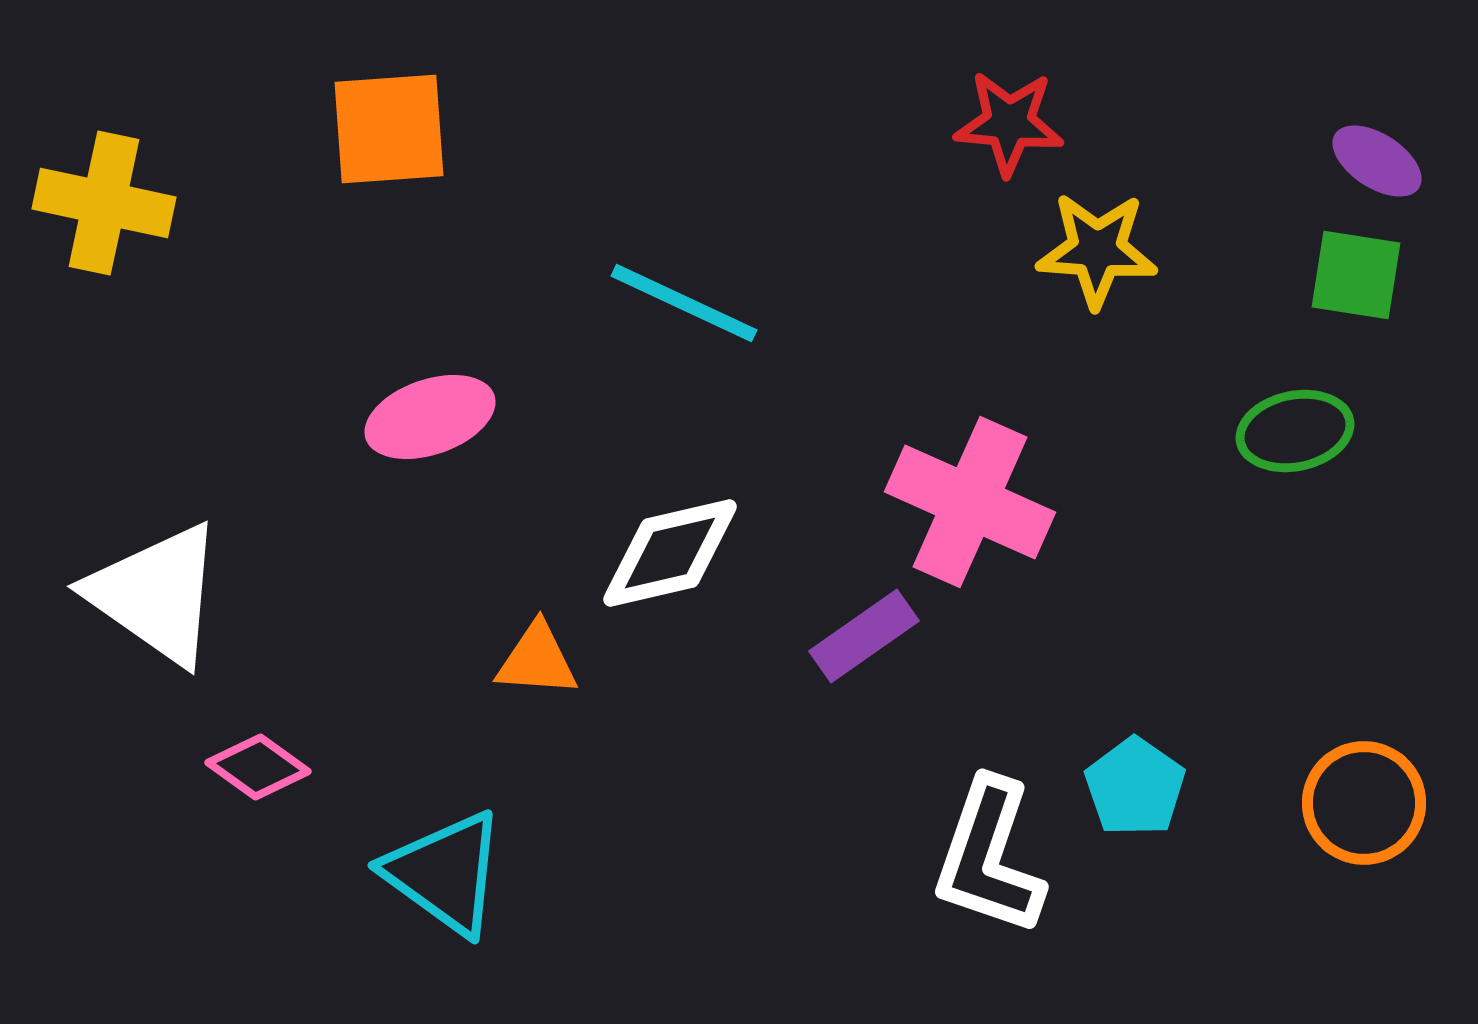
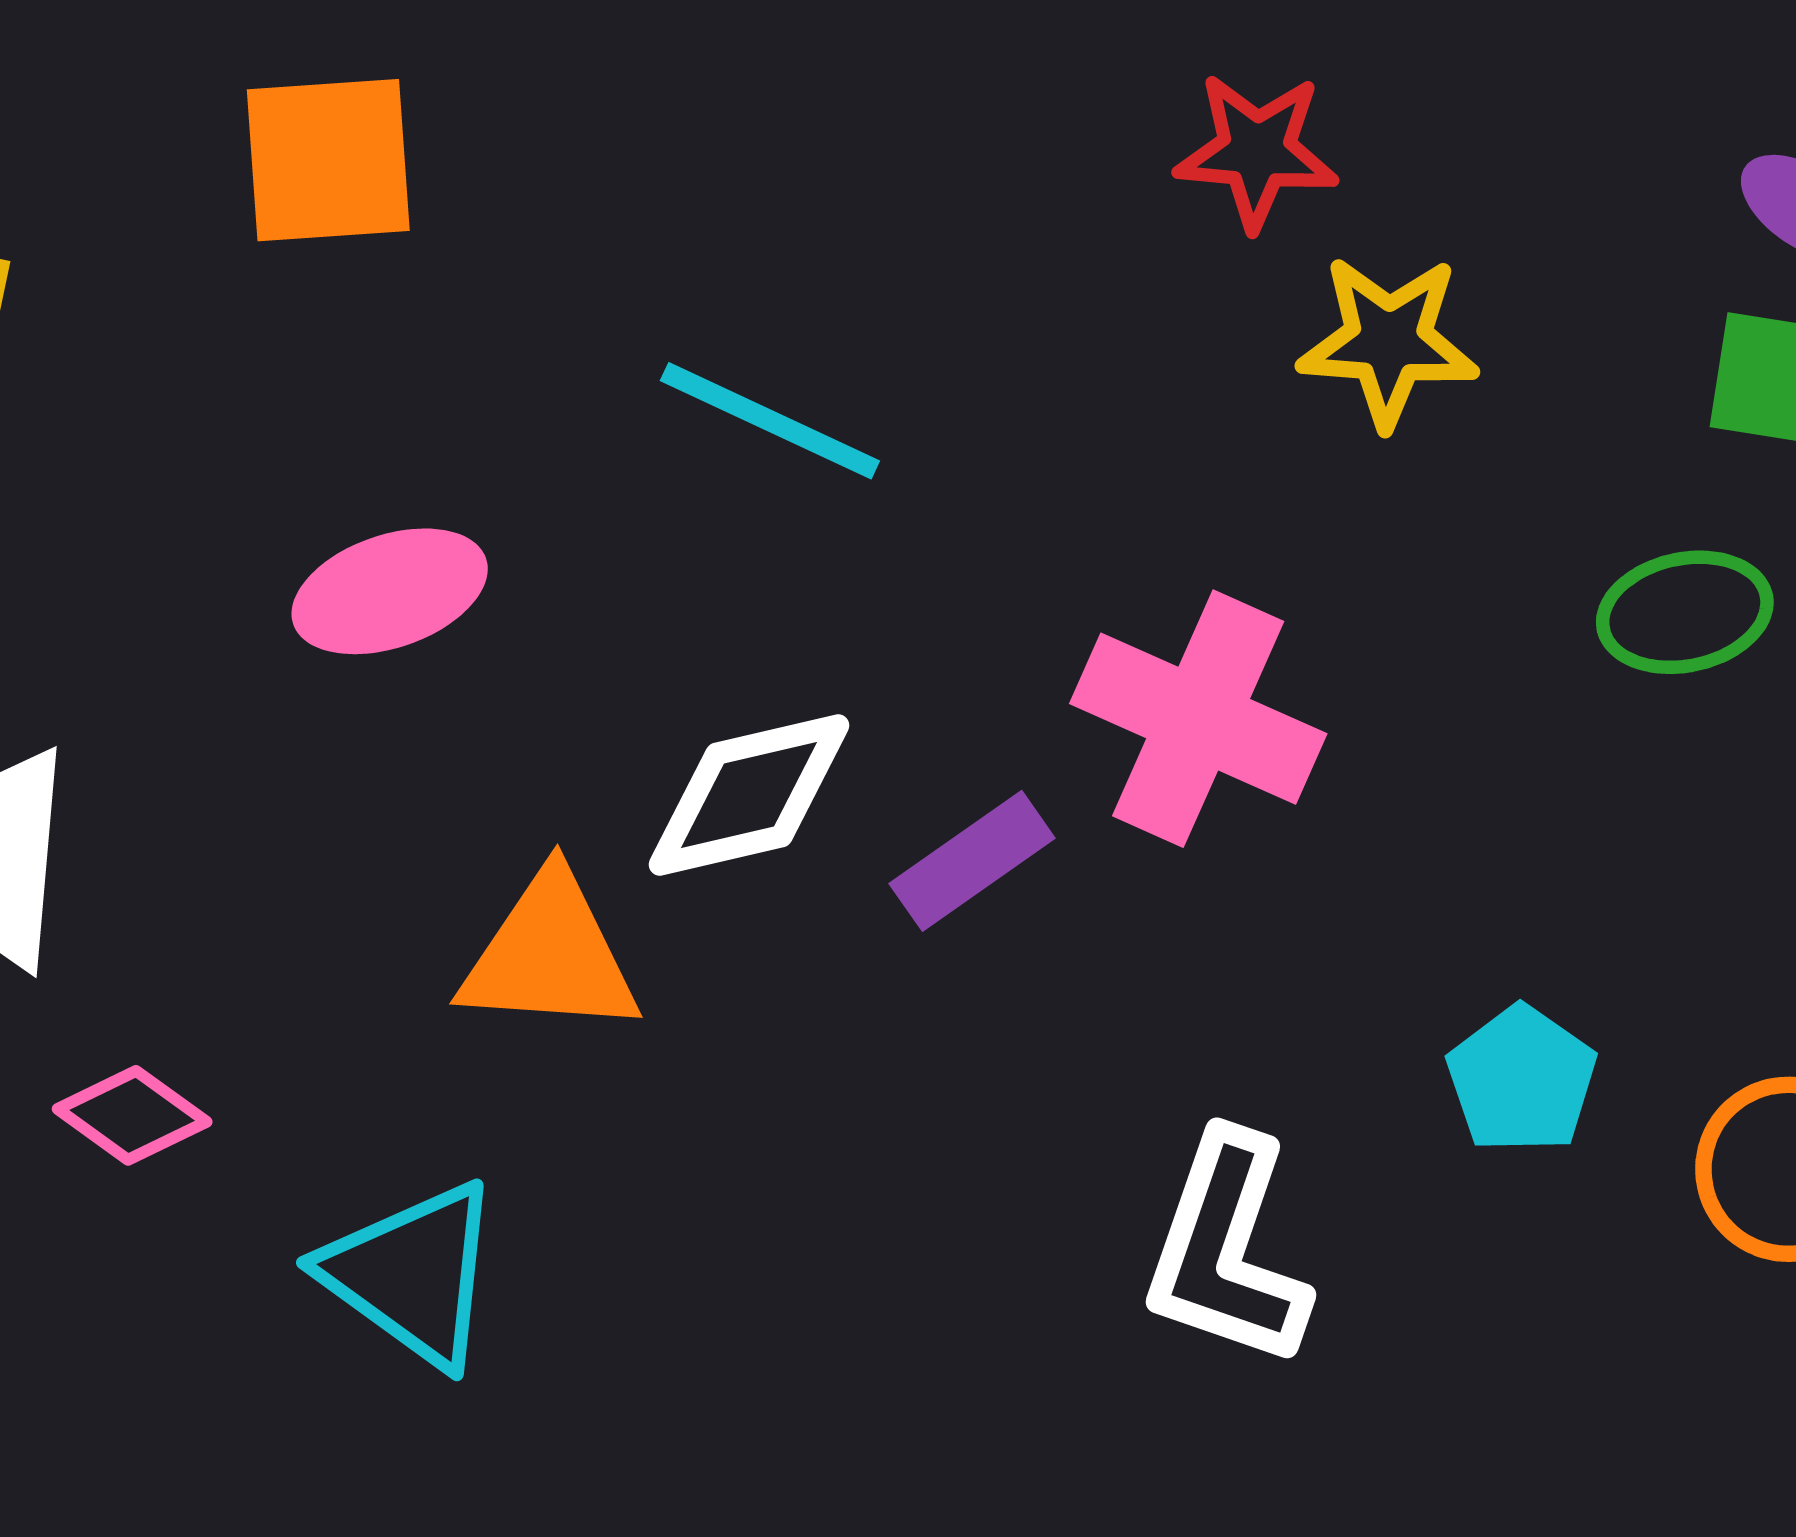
purple rectangle: (864, 636) -> (972, 861), moved
orange triangle: (537, 660) -> (550, 955), size x1.5
cyan pentagon: (1135, 787) -> (1522, 1079), moved

